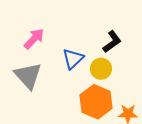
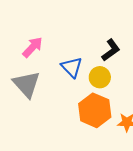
blue triangle: (73, 59) -> (72, 67), turned -30

